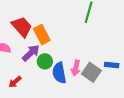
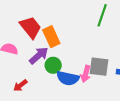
gray square: (91, 72) -> (99, 67), moved, turned -30
blue semicircle: (59, 73) -> (68, 78), turned -70

